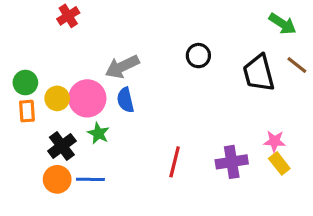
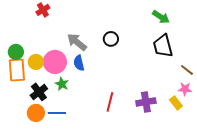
green arrow: (282, 24) -> (161, 17), moved
black circle: (198, 56) -> (111, 39), moved
brown line: (297, 65) -> (187, 70), moved
gray arrow: (122, 67) -> (77, 42), turned 65
orange rectangle: (27, 111) -> (17, 70), size x1.6
pink star: (275, 141) -> (185, 89), moved

